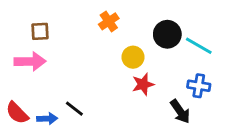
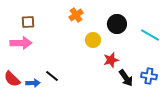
cyan line: (199, 46) -> (150, 35), moved
red star: (143, 84) -> (111, 60), moved
blue cross: (199, 86) -> (149, 76), moved

